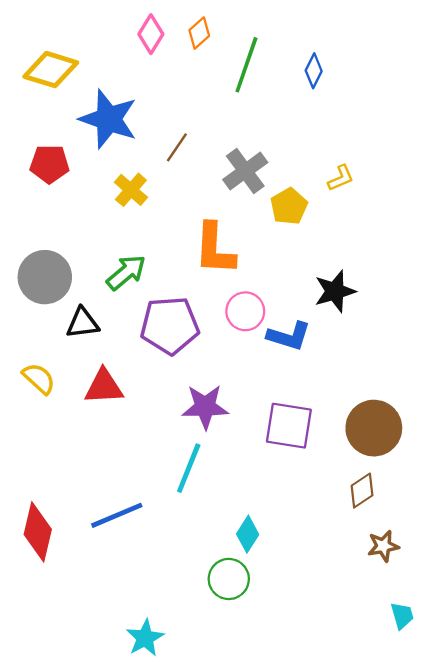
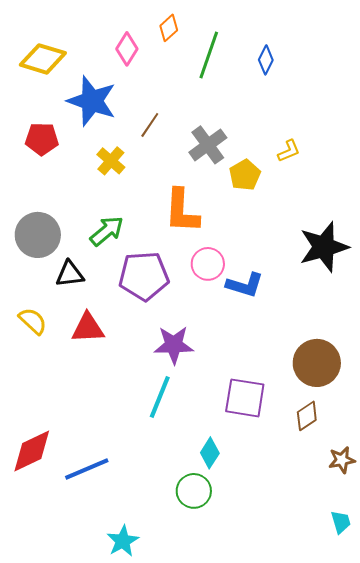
pink diamond: (151, 34) -> (127, 49), moved
black star: (335, 291) -> (324, 247), moved, size x1.4
purple square: (289, 426) -> (245, 398), moved
blue line: (117, 515) -> (87, 469), moved
red diamond: (38, 532) -> (32, 451), turned 51
brown star: (383, 546) -> (342, 460), moved

